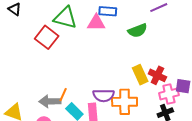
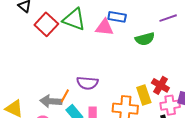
red square: (47, 37) -> (46, 24), moved
yellow rectangle: (140, 75) -> (144, 95), moved
purple semicircle: (104, 95) -> (87, 83), moved

